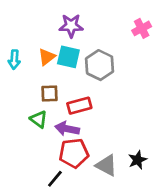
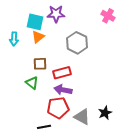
pink cross: (142, 28) -> (108, 16), turned -32
cyan square: (68, 57) -> (35, 22), moved
purple arrow: (67, 129) -> (63, 90), moved
black line: (55, 179) -> (44, 127), turned 40

